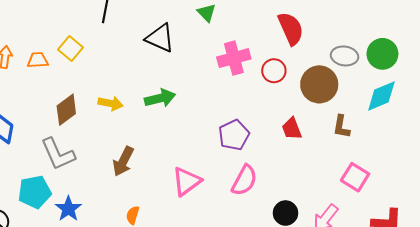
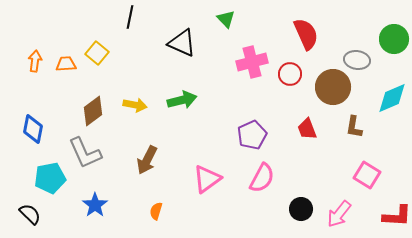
green circle: (382, 54) -> (394, 39), moved
cyan pentagon: (35, 192) -> (50, 178), moved

